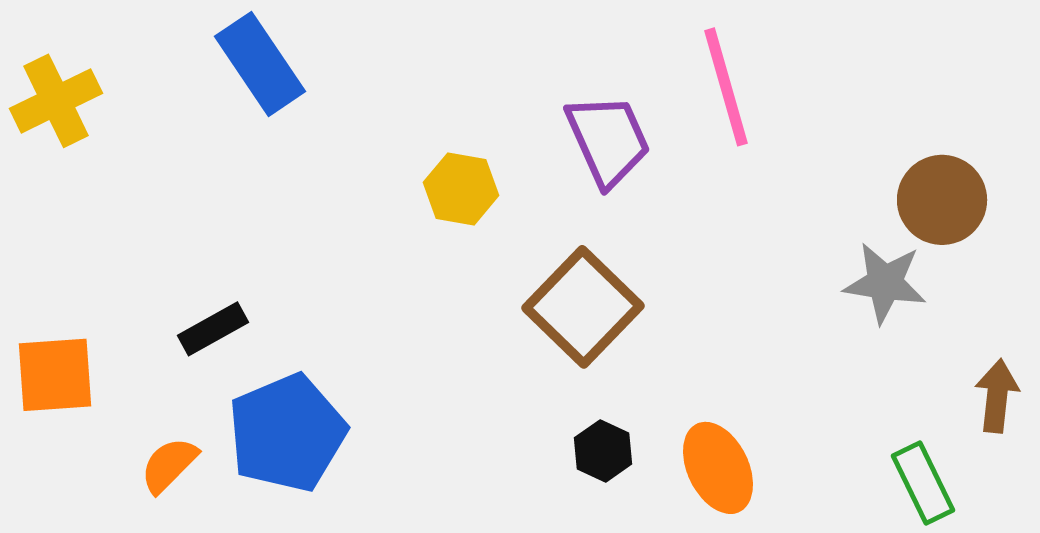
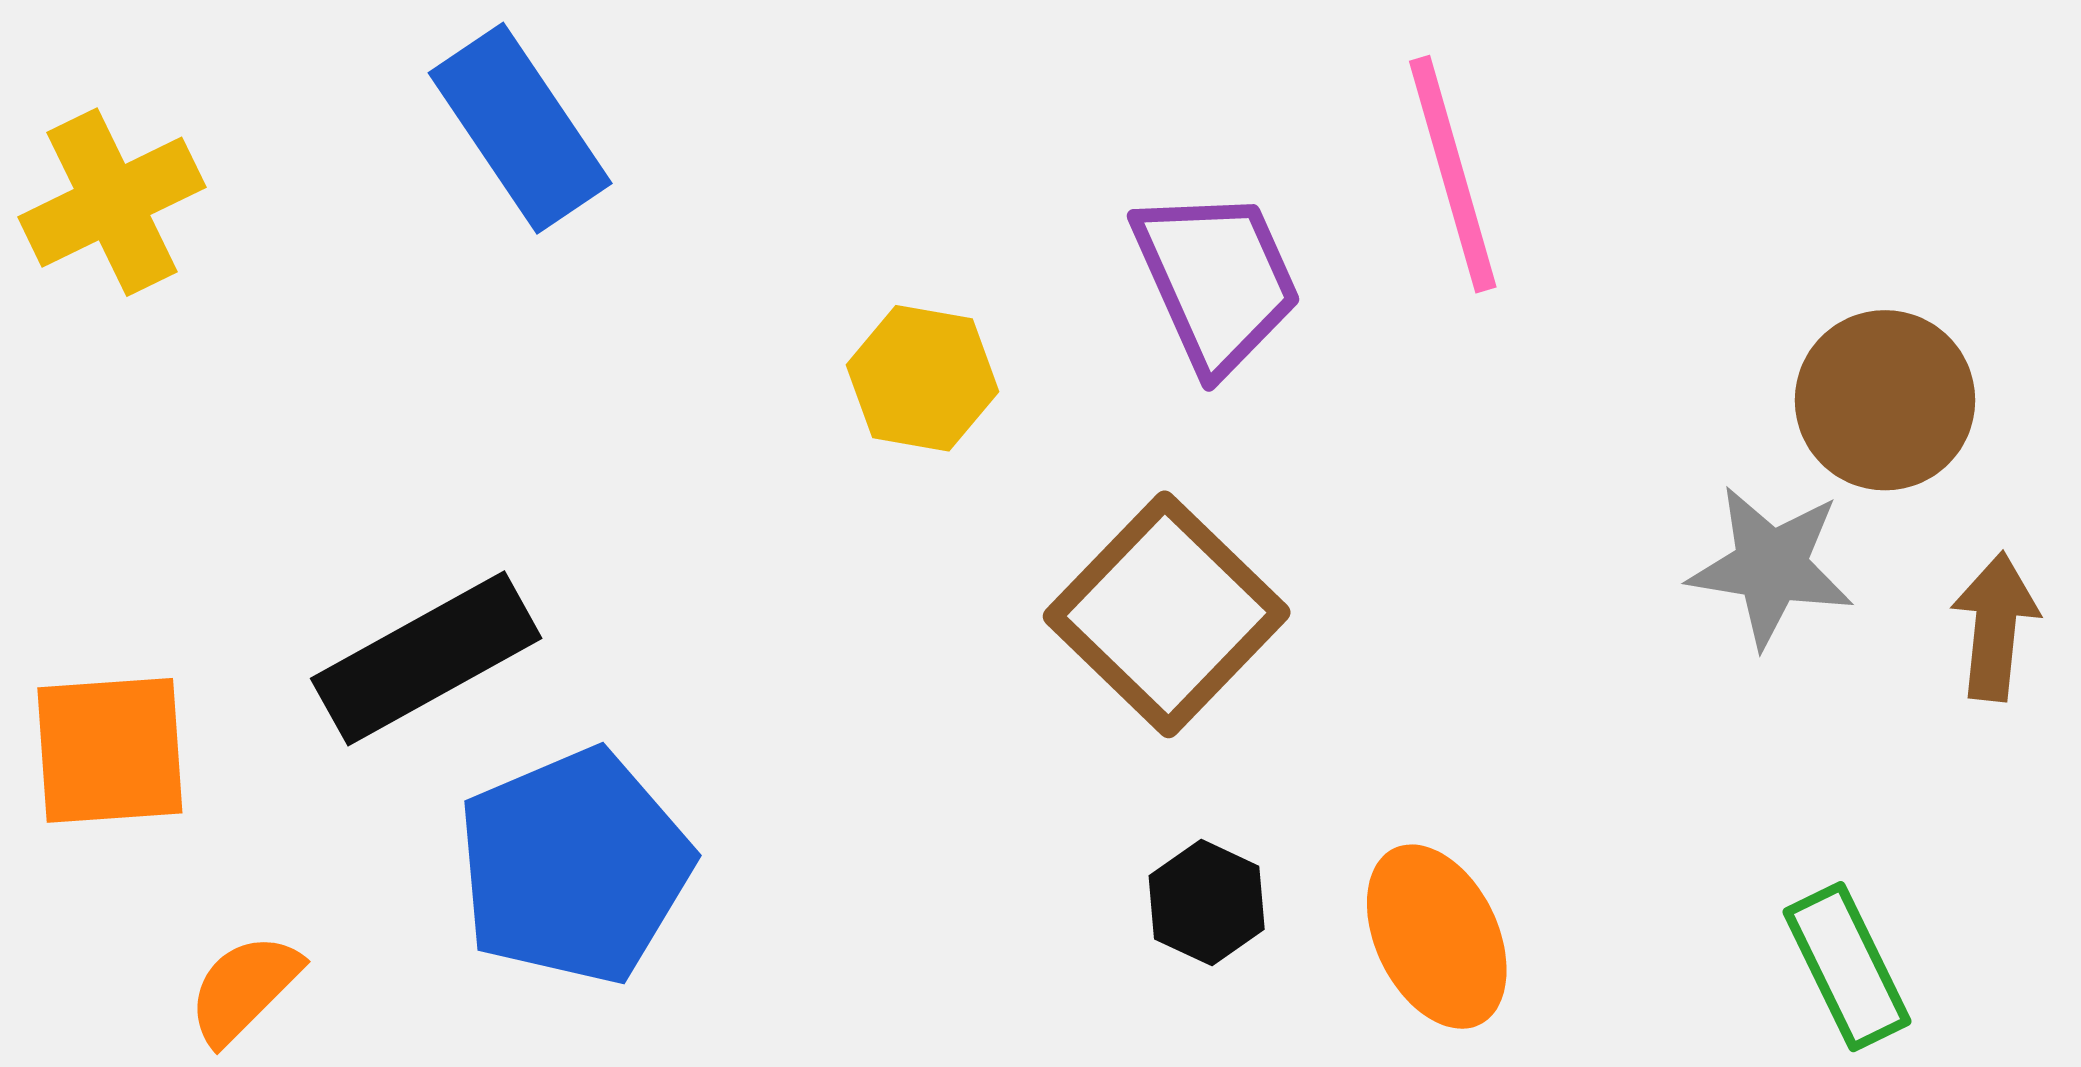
black rectangle: (213, 329) -> (426, 658), size x1.6
brown arrow: (997, 396) -> (1995, 626), moved
orange semicircle: (169, 465) -> (244, 989), moved

